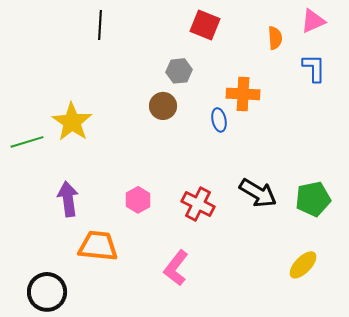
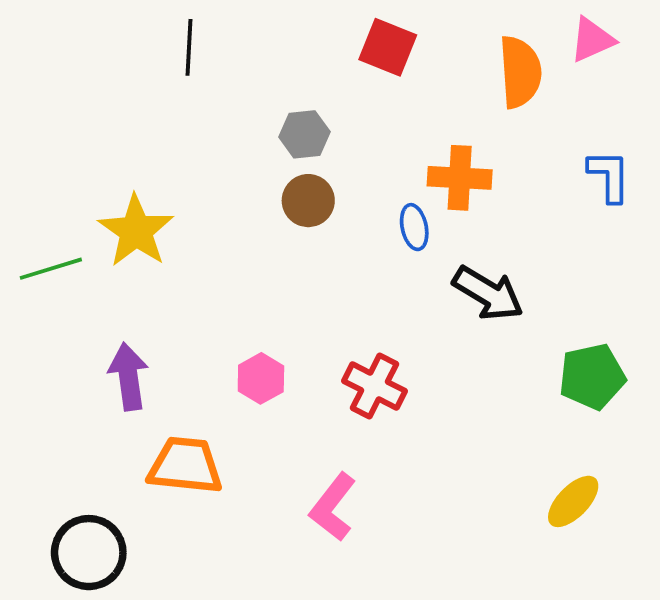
orange semicircle: (275, 38) -> (520, 72), size x1.6
blue L-shape: (314, 68) -> (609, 176), moved
gray hexagon: (179, 71) -> (304, 134), moved
black arrow: (258, 193) -> (488, 293), moved

